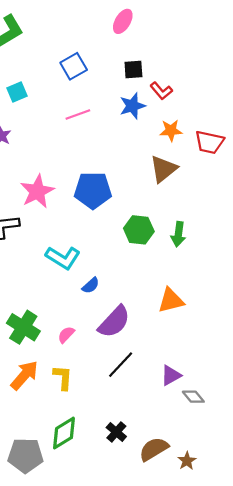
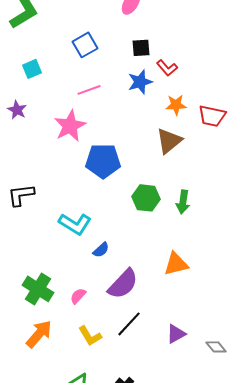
pink star: (37, 191) -> (70, 126), moved
yellow L-shape: (63, 377) -> (90, 336), moved, turned 145
gray diamond: (193, 397) -> (216, 347), moved

